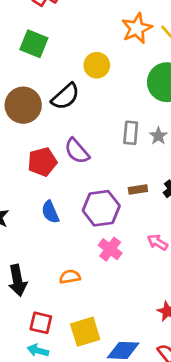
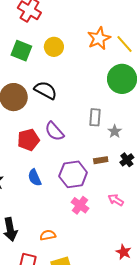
yellow circle: (97, 65) -> (54, 47), moved
black semicircle: (65, 96) -> (45, 90), turned -110
gray star: (158, 136) -> (115, 131), moved
orange semicircle: (70, 277) -> (48, 235), moved

